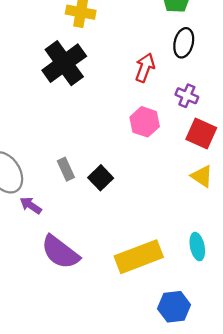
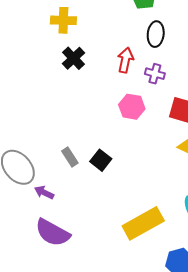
black cross: (64, 63) -> (73, 58), moved, size x0.6
purple cross: (187, 96) -> (155, 74), moved
purple semicircle: (60, 252) -> (52, 233), moved

